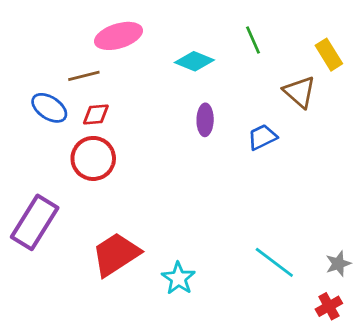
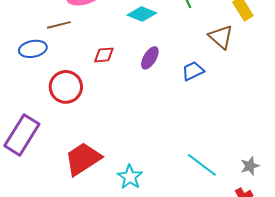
blue ellipse: (49, 108) -> (33, 49), turned -44
red diamond: (96, 115) -> (104, 55), moved
purple ellipse: (205, 120) -> (150, 58), turned 30

